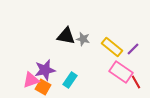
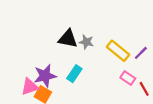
pink rectangle: (121, 72) -> (128, 78), size x0.6
cyan rectangle: (70, 80) -> (74, 74), moved

